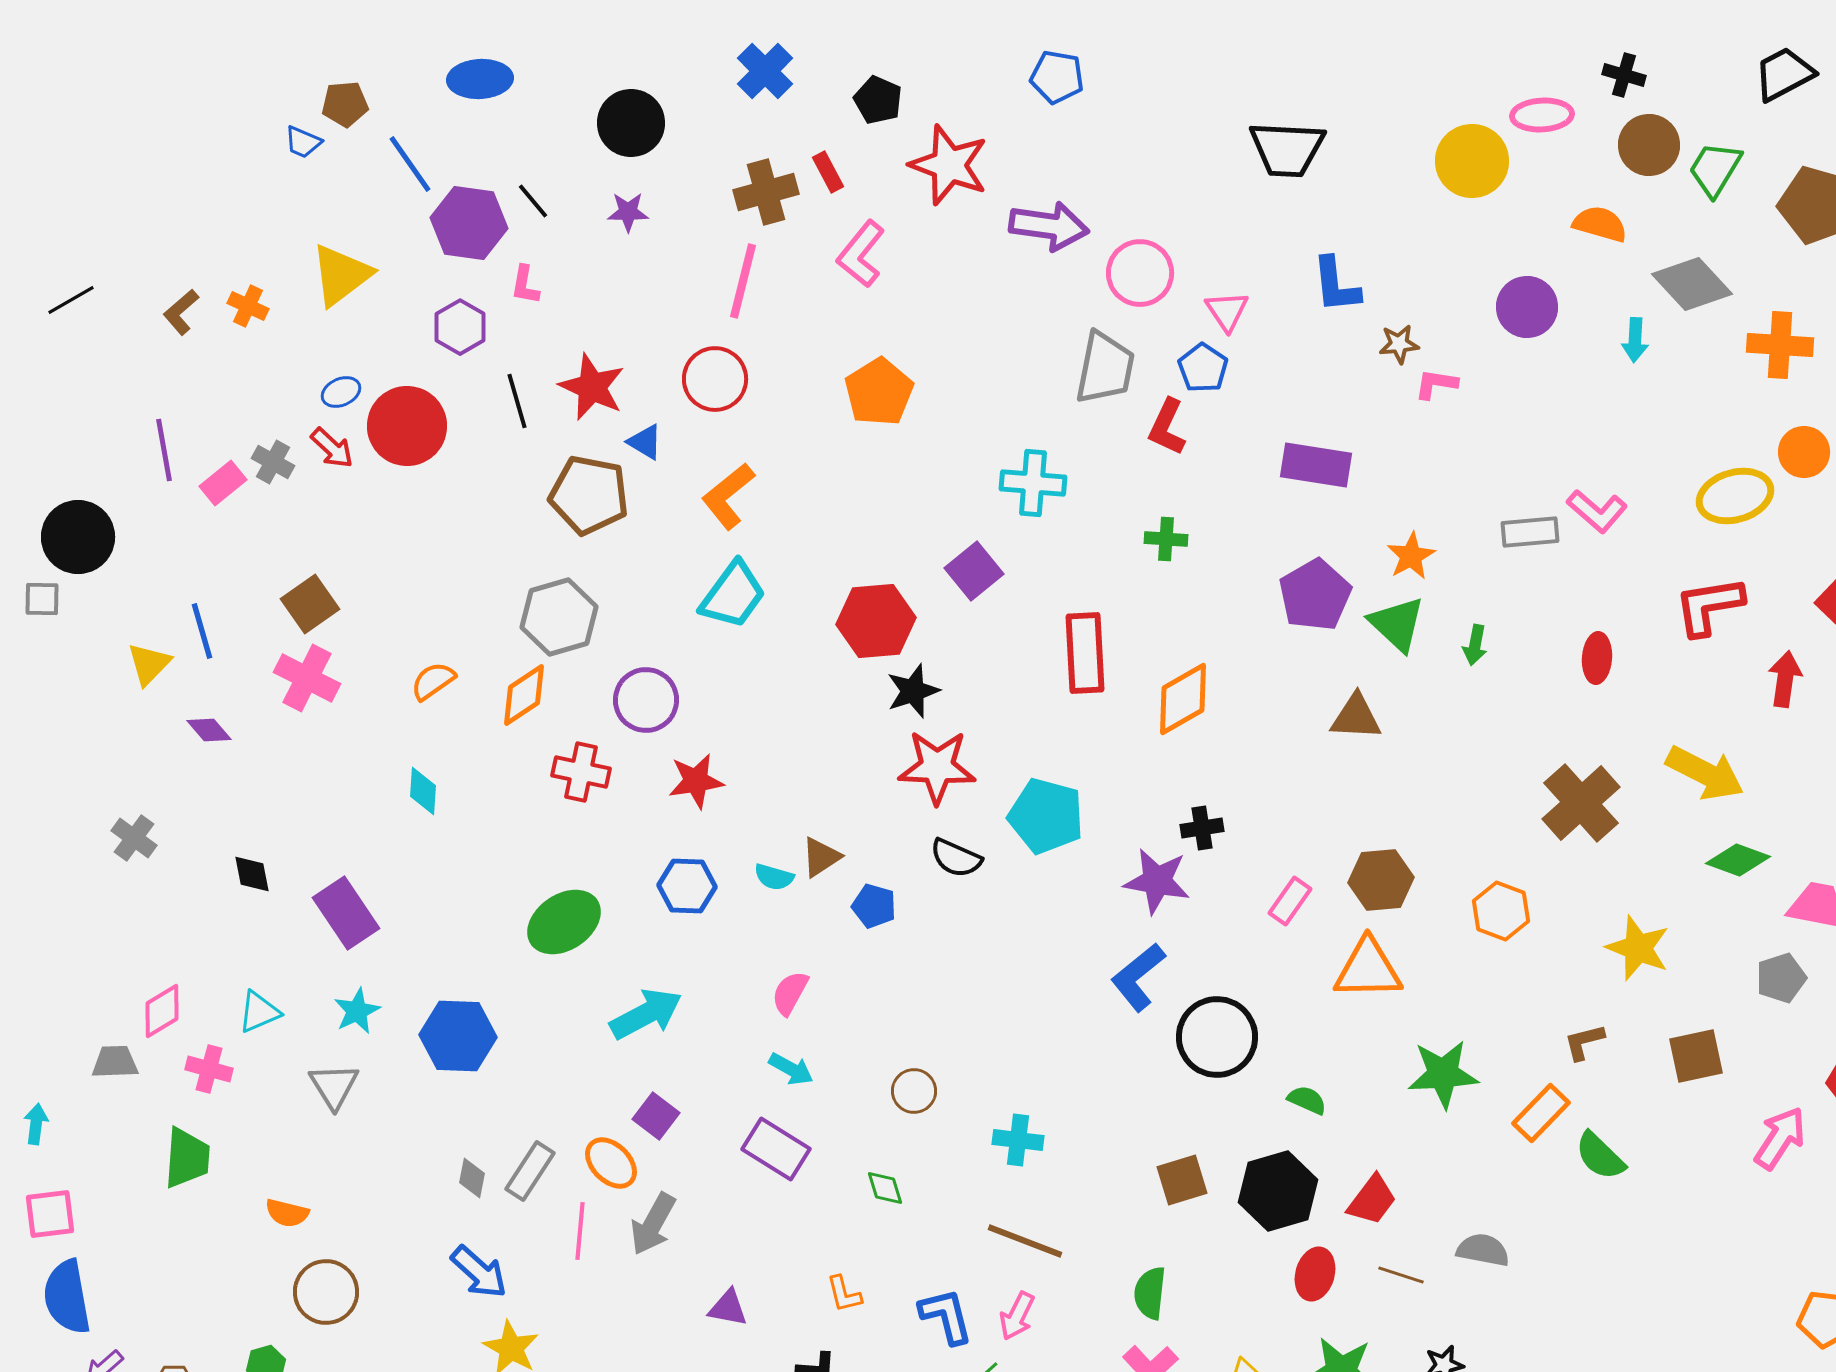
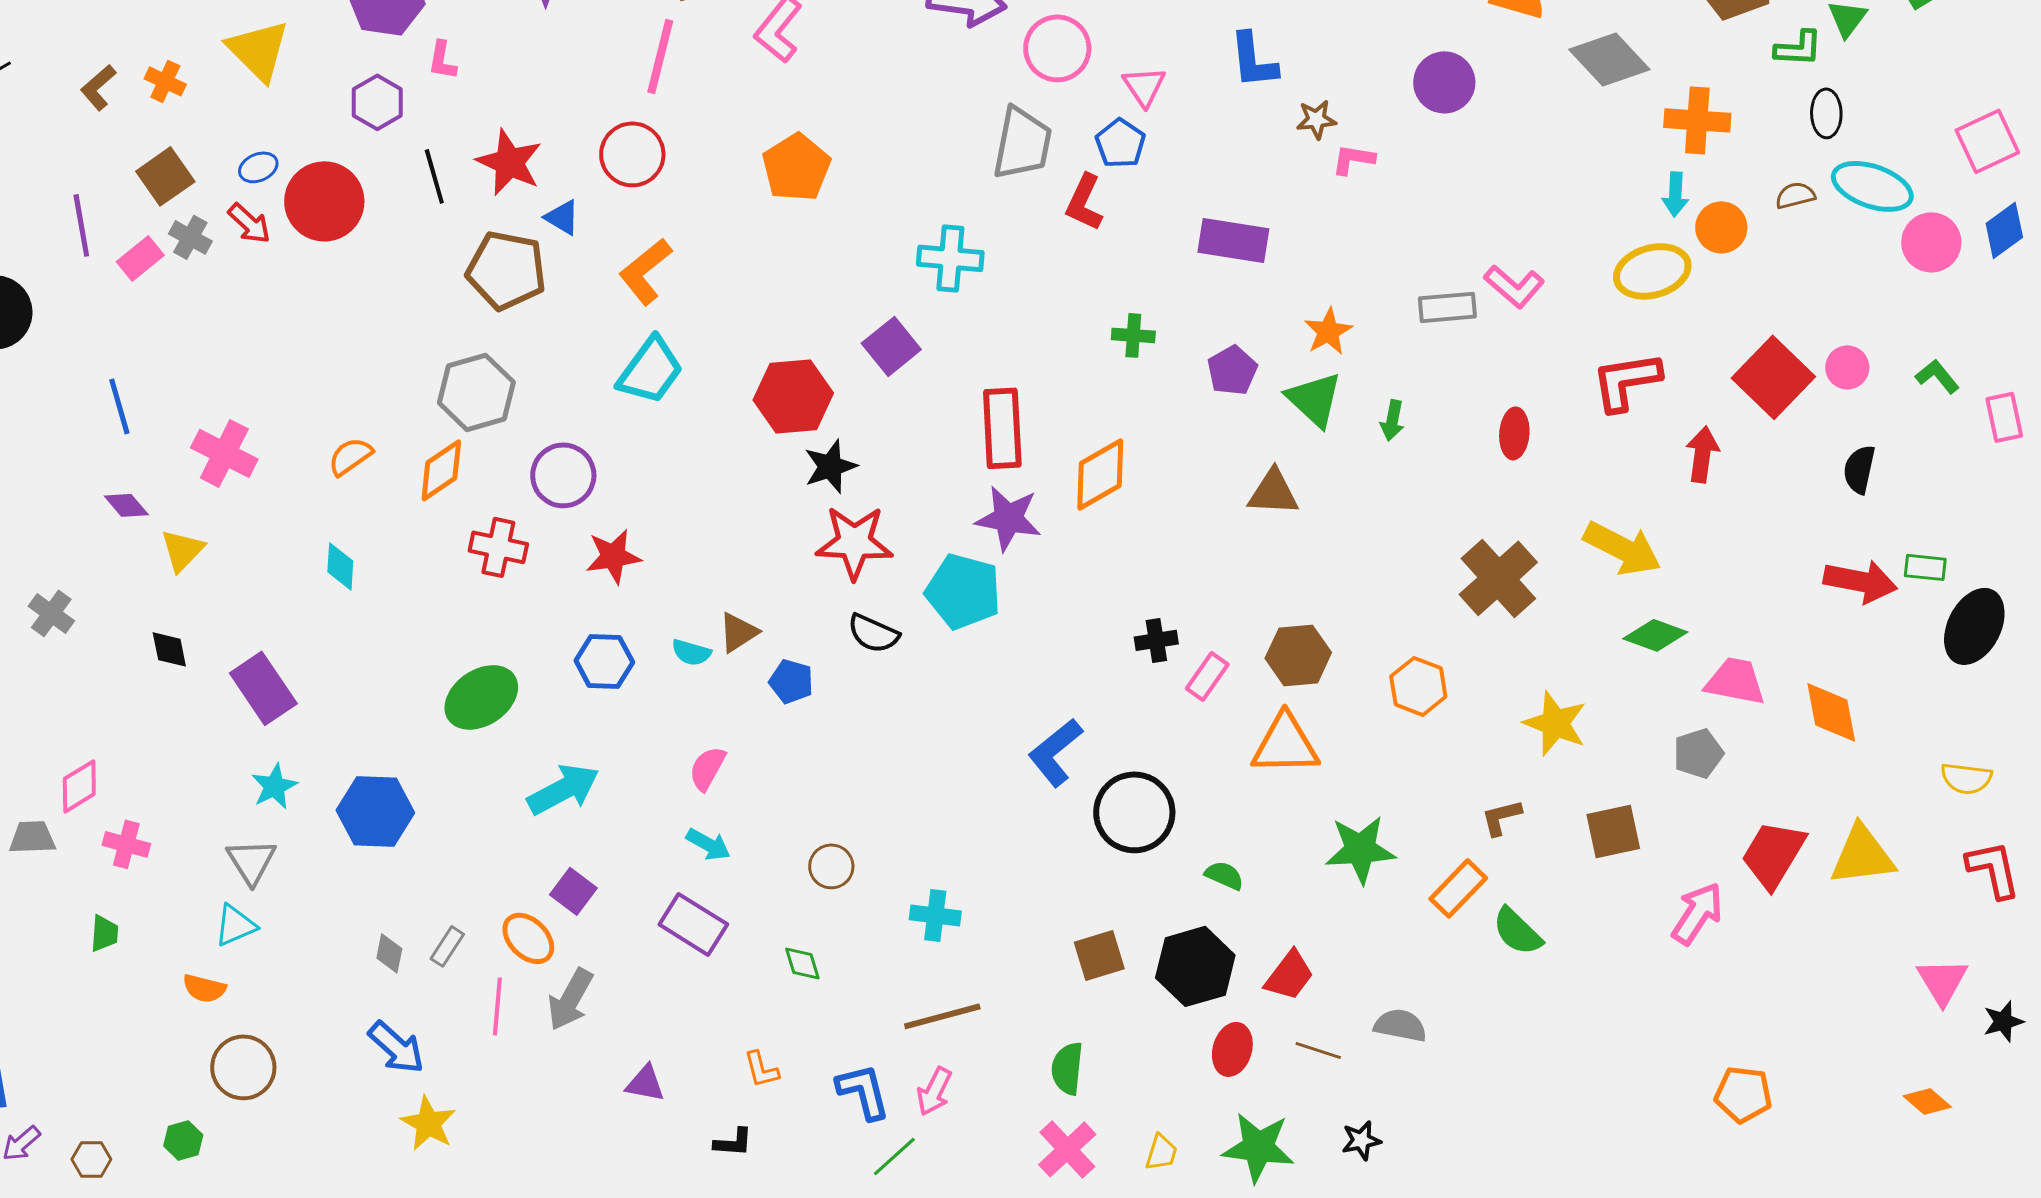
yellow triangle: (341, 275) -> (258, 50), turned -38
cyan arrow: (1635, 340) -> (1675, 194), moved
green cross: (1166, 539) -> (1133, 335), moved
purple pentagon: (1315, 595) -> (1232, 370), size x0.7
brown square: (310, 604) -> (165, 176), moved
yellow triangle: (149, 664) -> (182, 550), moved
black cross: (1202, 828) -> (1156, 640), moved
purple star: (1157, 881) -> (1008, 518), moved
cyan triangle: (259, 1012) -> (235, 925), moved
green trapezoid: (187, 1158) -> (104, 933), size x0.6
gray rectangle: (530, 1171) -> (447, 946), size x0.7
brown line: (1025, 1241) -> (942, 1016), turned -36

